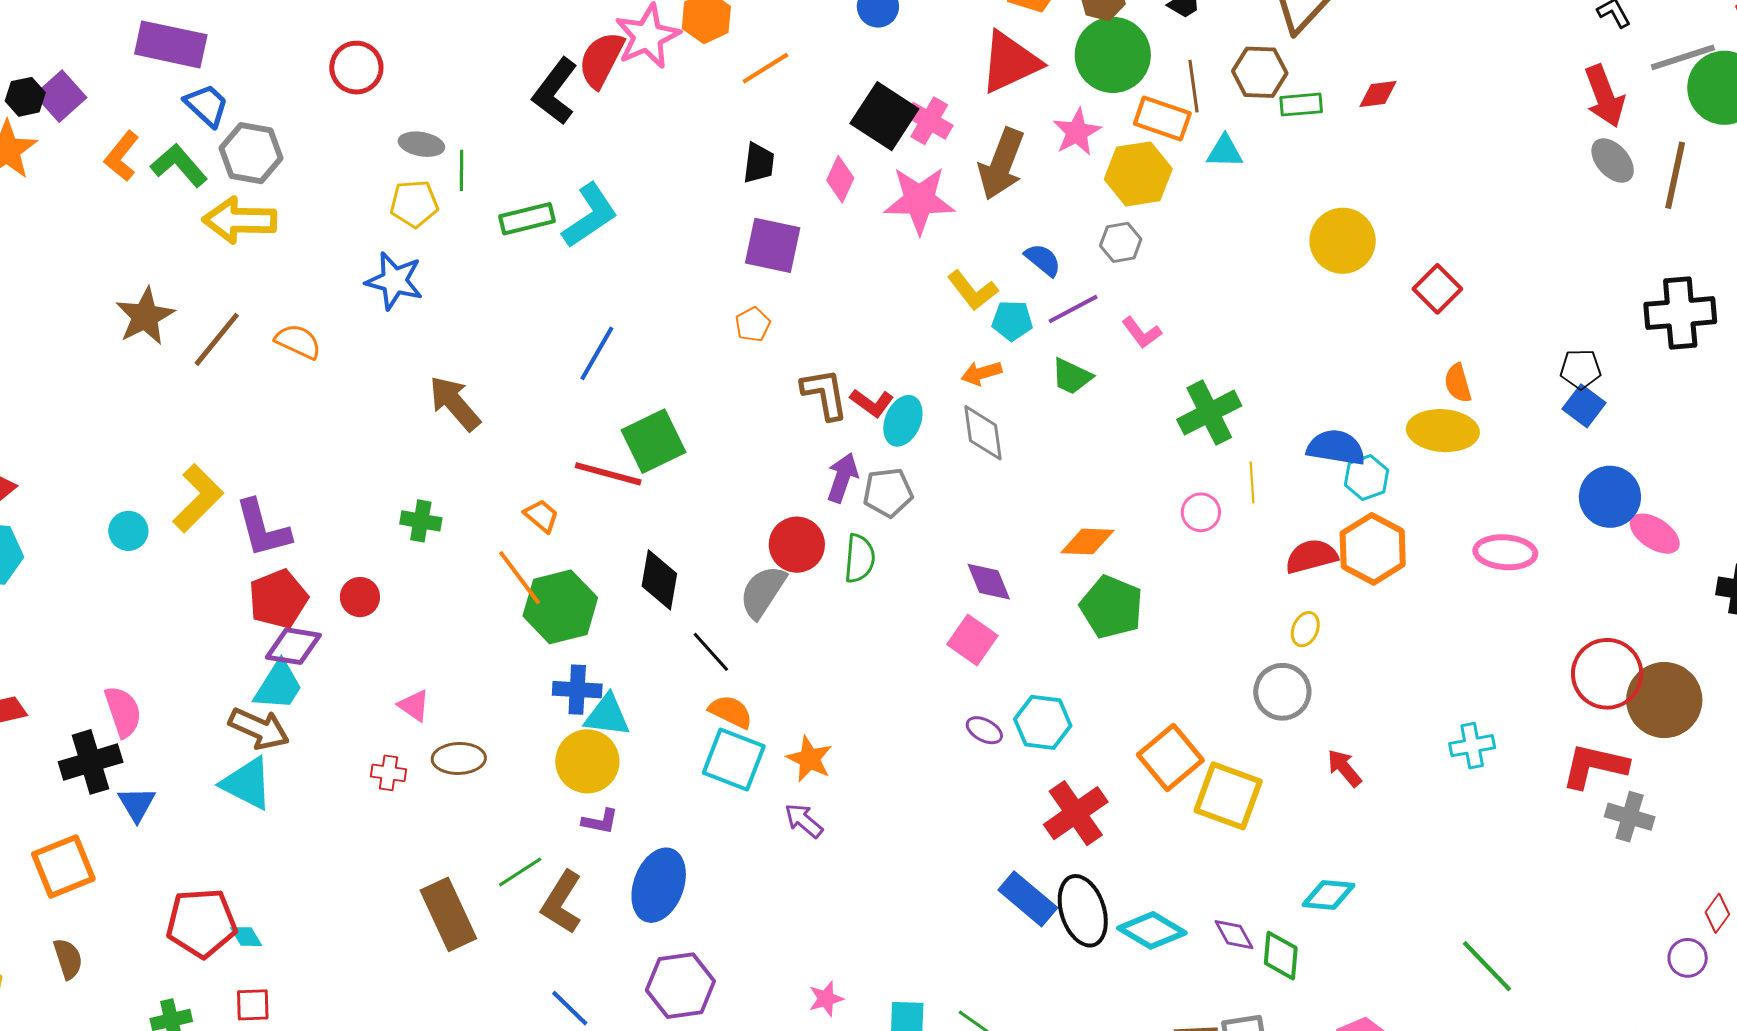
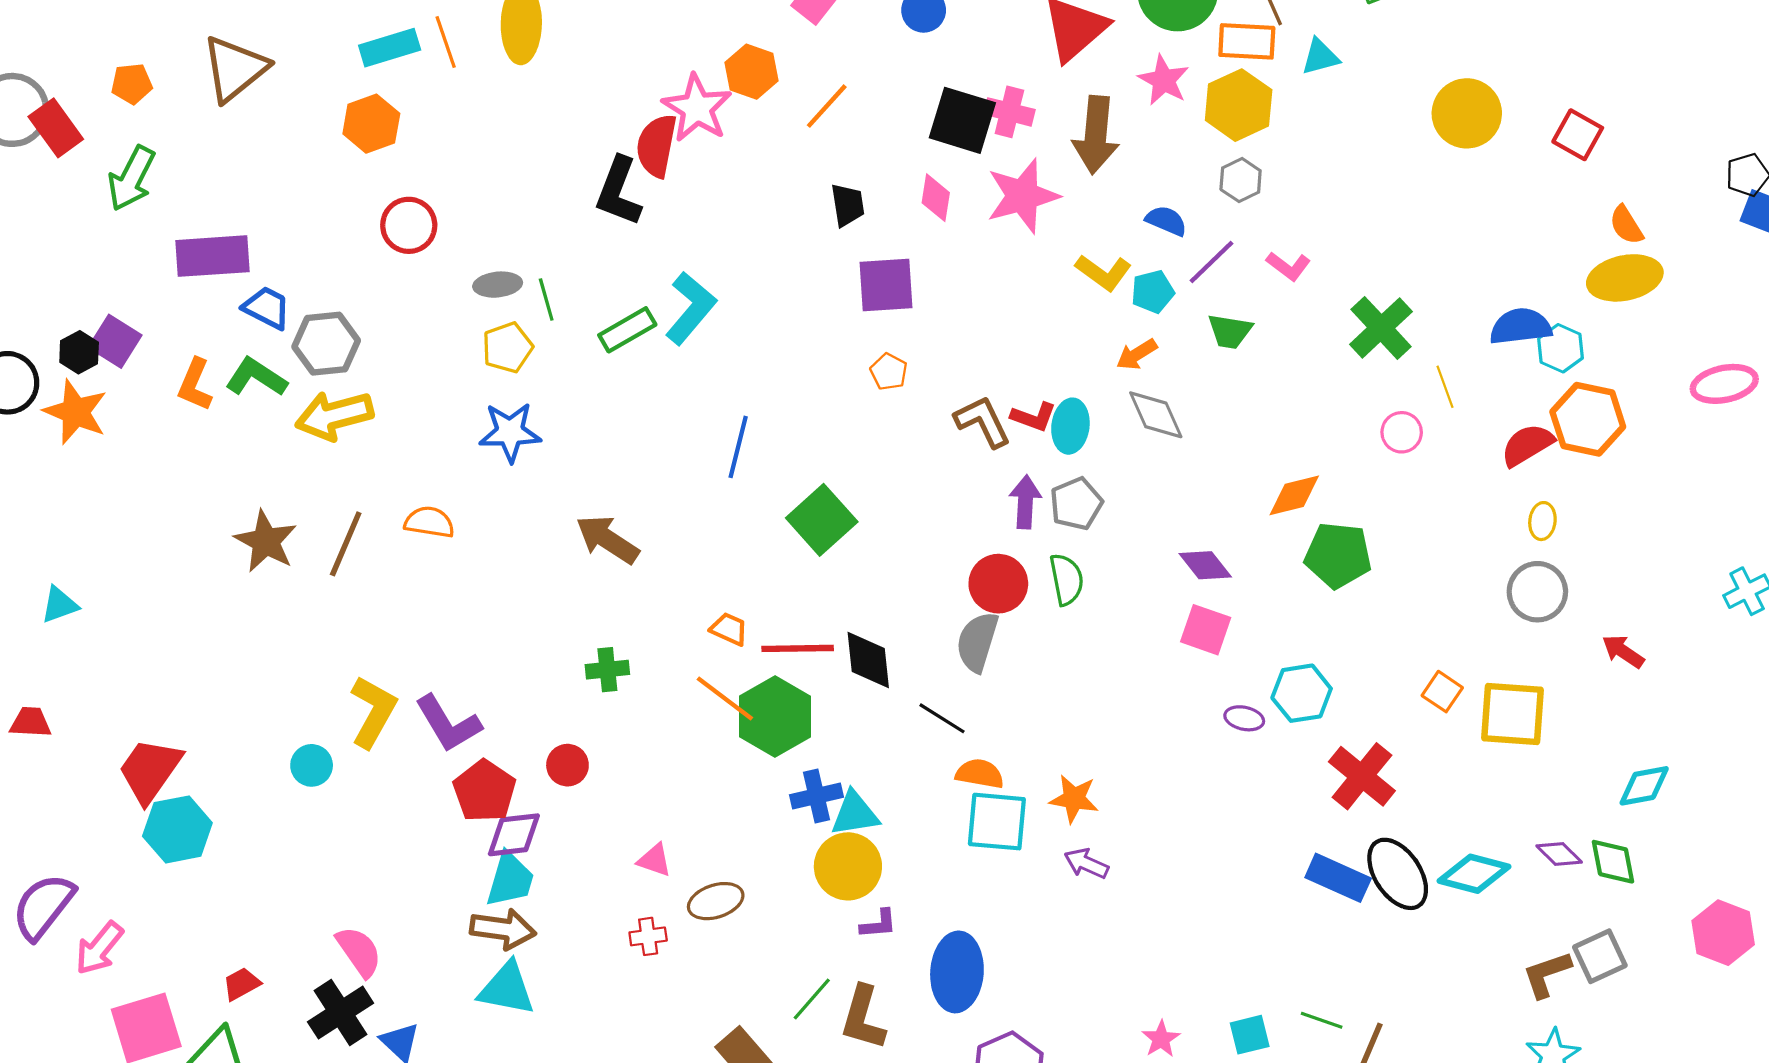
red line: (608, 474) -> (798, 648), moved
orange square: (1170, 757) -> (1442, 692), size x0.6

